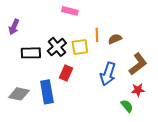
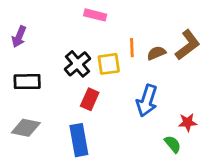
black rectangle: (31, 53) -> (27, 82), moved
brown L-shape: (138, 64) -> (188, 45), moved
blue rectangle: (47, 92) -> (79, 140), moved

